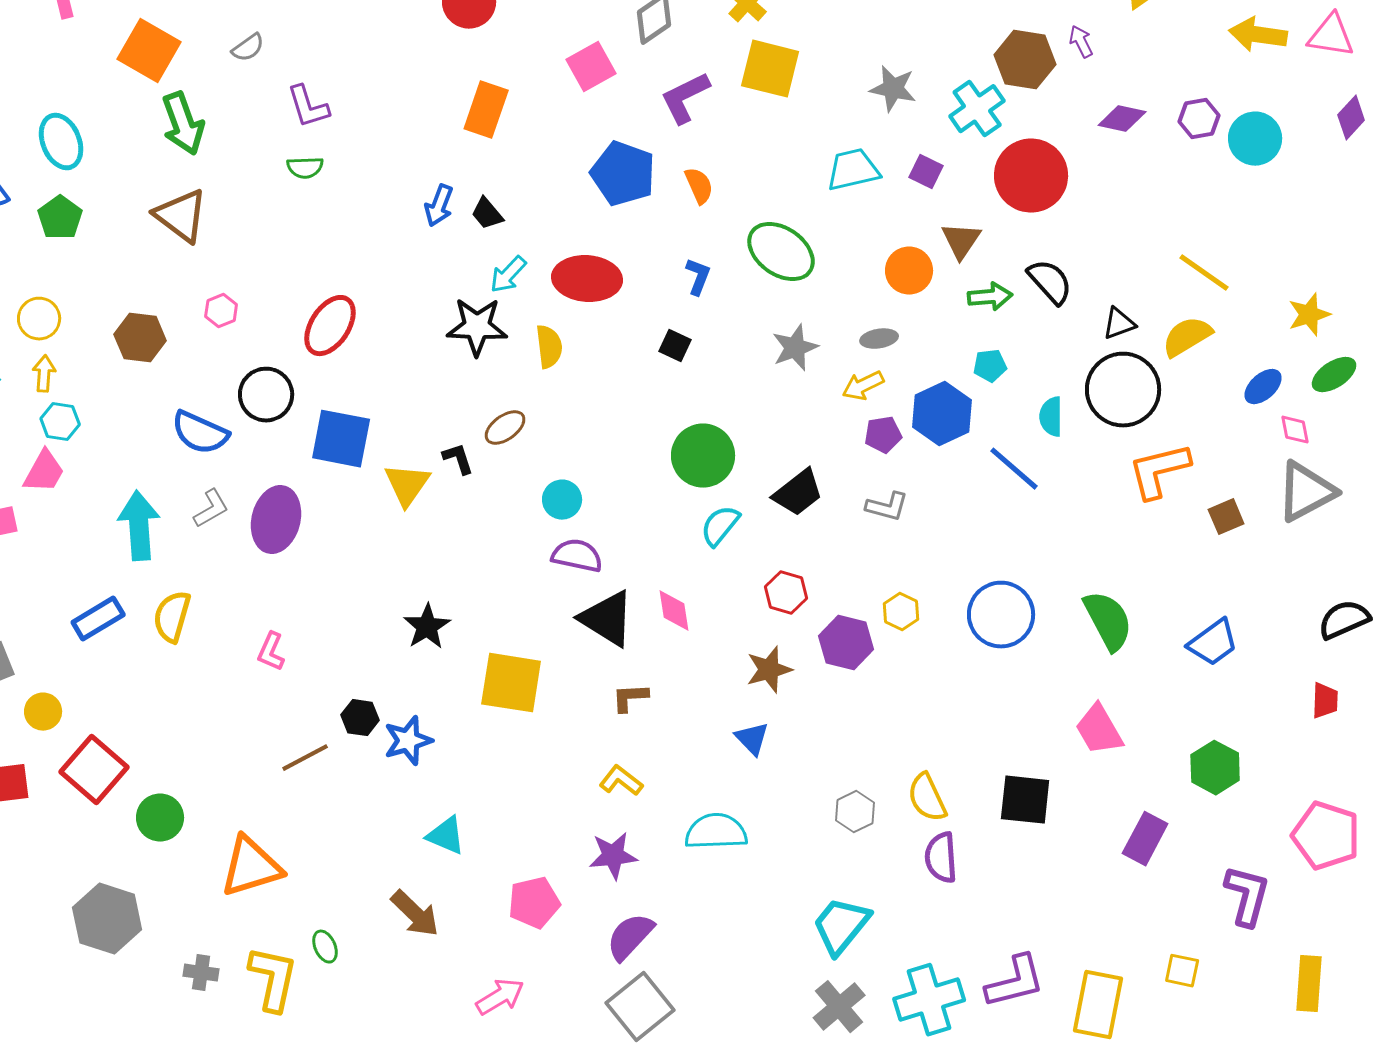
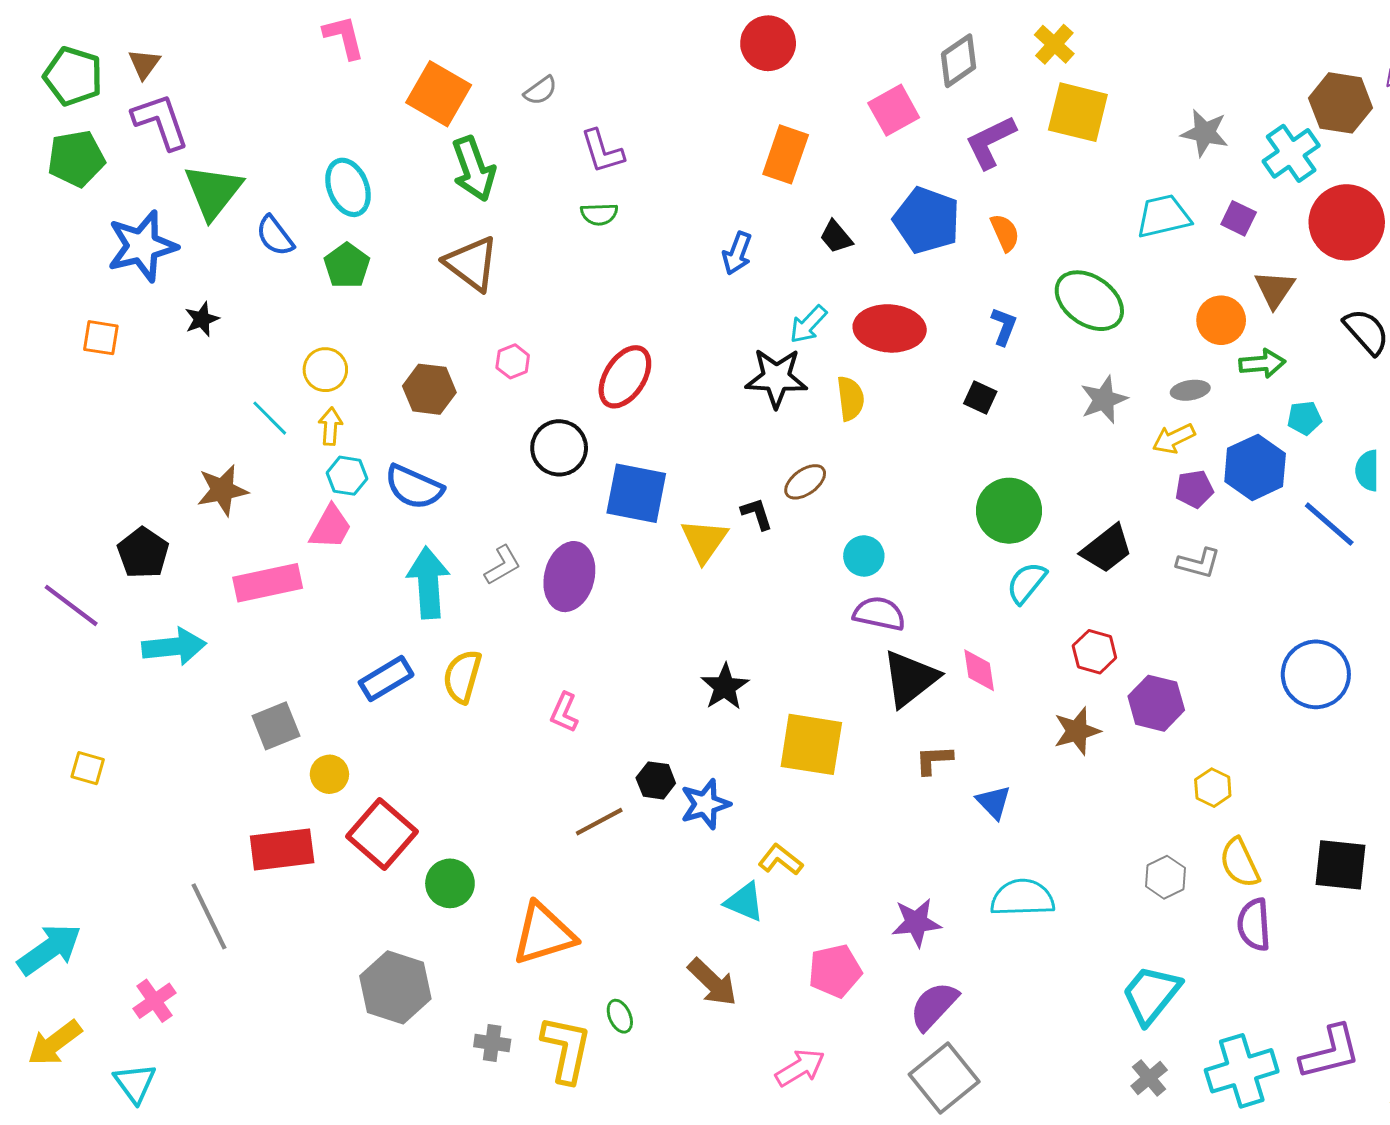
black trapezoid: (487, 214) -> (836, 237), moved
green arrow: (990, 297) -> (1262, 363), moved
blue semicircle: (200, 433) -> (414, 487), moved
yellow hexagon: (901, 612) -> (1213, 788), moved
black triangle: (607, 619) -> (910, 679), turned 50
blue triangle: (752, 739) -> (994, 802), moved
yellow L-shape: (621, 781) -> (780, 860), moved
gray cross: (839, 1007) -> (1149, 1078), size x0.7

